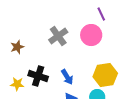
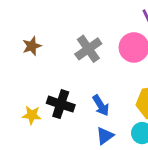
brown star: (17, 47) -> (32, 46), moved

